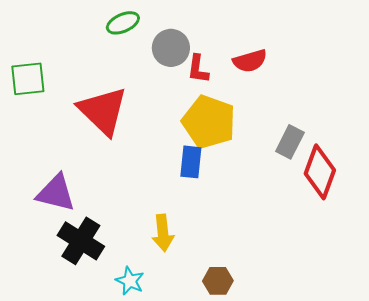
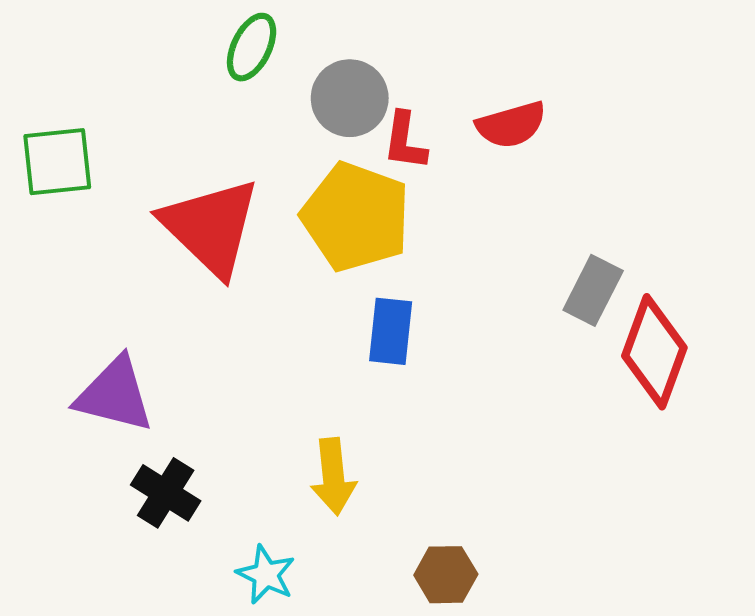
green ellipse: (123, 23) -> (252, 47), turned -40
yellow pentagon: (209, 122) -> (356, 217), moved
black cross: (81, 241) -> (166, 493), size x0.7

